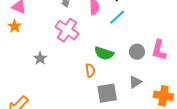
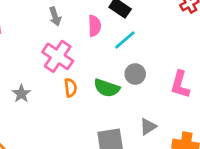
gray circle: (137, 52) -> (135, 74), moved
orange semicircle: (90, 70) -> (70, 88), moved

